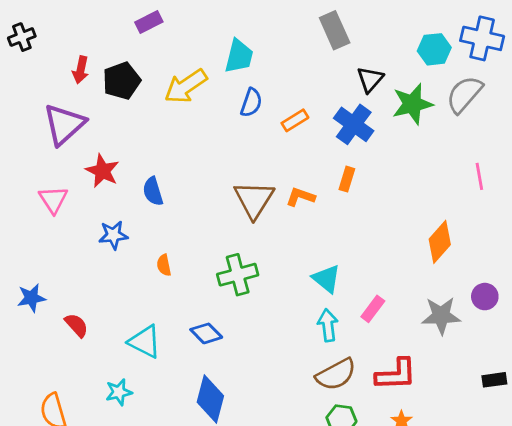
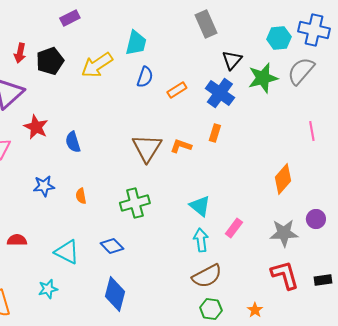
blue star: (113, 235) -> (44, 186), moved
red semicircle: (76, 325) -> (17, 240), turned -48
red L-shape: (396, 374) -> (285, 275), moved, turned -104

